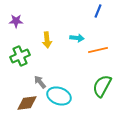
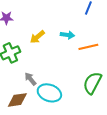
yellow arrow: (47, 40) -> (37, 37), turned 56

